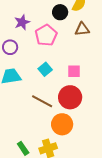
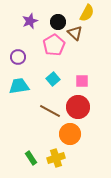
black circle: (60, 12) -> (58, 22), moved
purple star: (22, 22) -> (30, 21), moved
brown triangle: (82, 29) -> (75, 33), moved, turned 49

